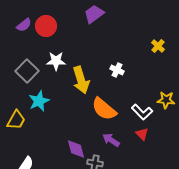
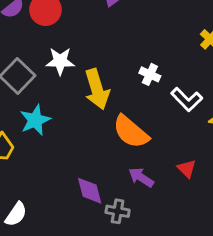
white L-shape: (142, 112) -> (187, 99), moved

